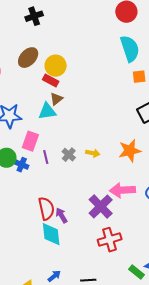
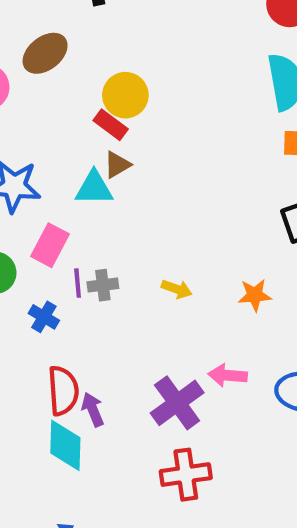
brown ellipse: (28, 58) -> (45, 53), moved
orange star: (130, 151) -> (255, 295), size x0.7
gray cross: (69, 155) -> (103, 285), moved, turned 32
blue cross: (22, 165) -> (44, 317), moved
pink arrow: (122, 190) -> (228, 375), size x0.7

